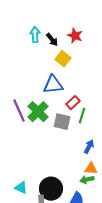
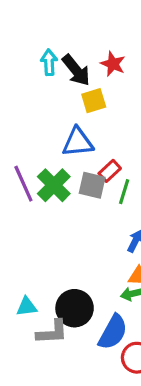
black arrow: (52, 40) -> (76, 70), size x1.5
yellow square: (63, 59) -> (94, 101), turned 35
gray square: (62, 122) -> (92, 185), moved
cyan triangle: (21, 188) -> (27, 307), turned -32

